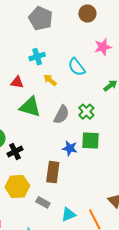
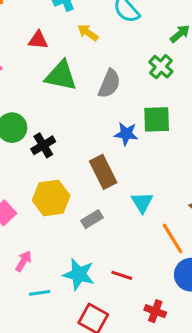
green cross: (86, 112) -> (161, 67), moved
brown rectangle: (53, 172) -> (103, 172), turned -30
gray rectangle: (43, 202) -> (92, 219), turned -56
cyan triangle: (68, 214) -> (142, 202), moved, turned -35

